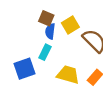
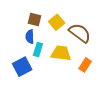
blue semicircle: (50, 31) -> (30, 37), moved
yellow trapezoid: (68, 75) -> (61, 53), moved

